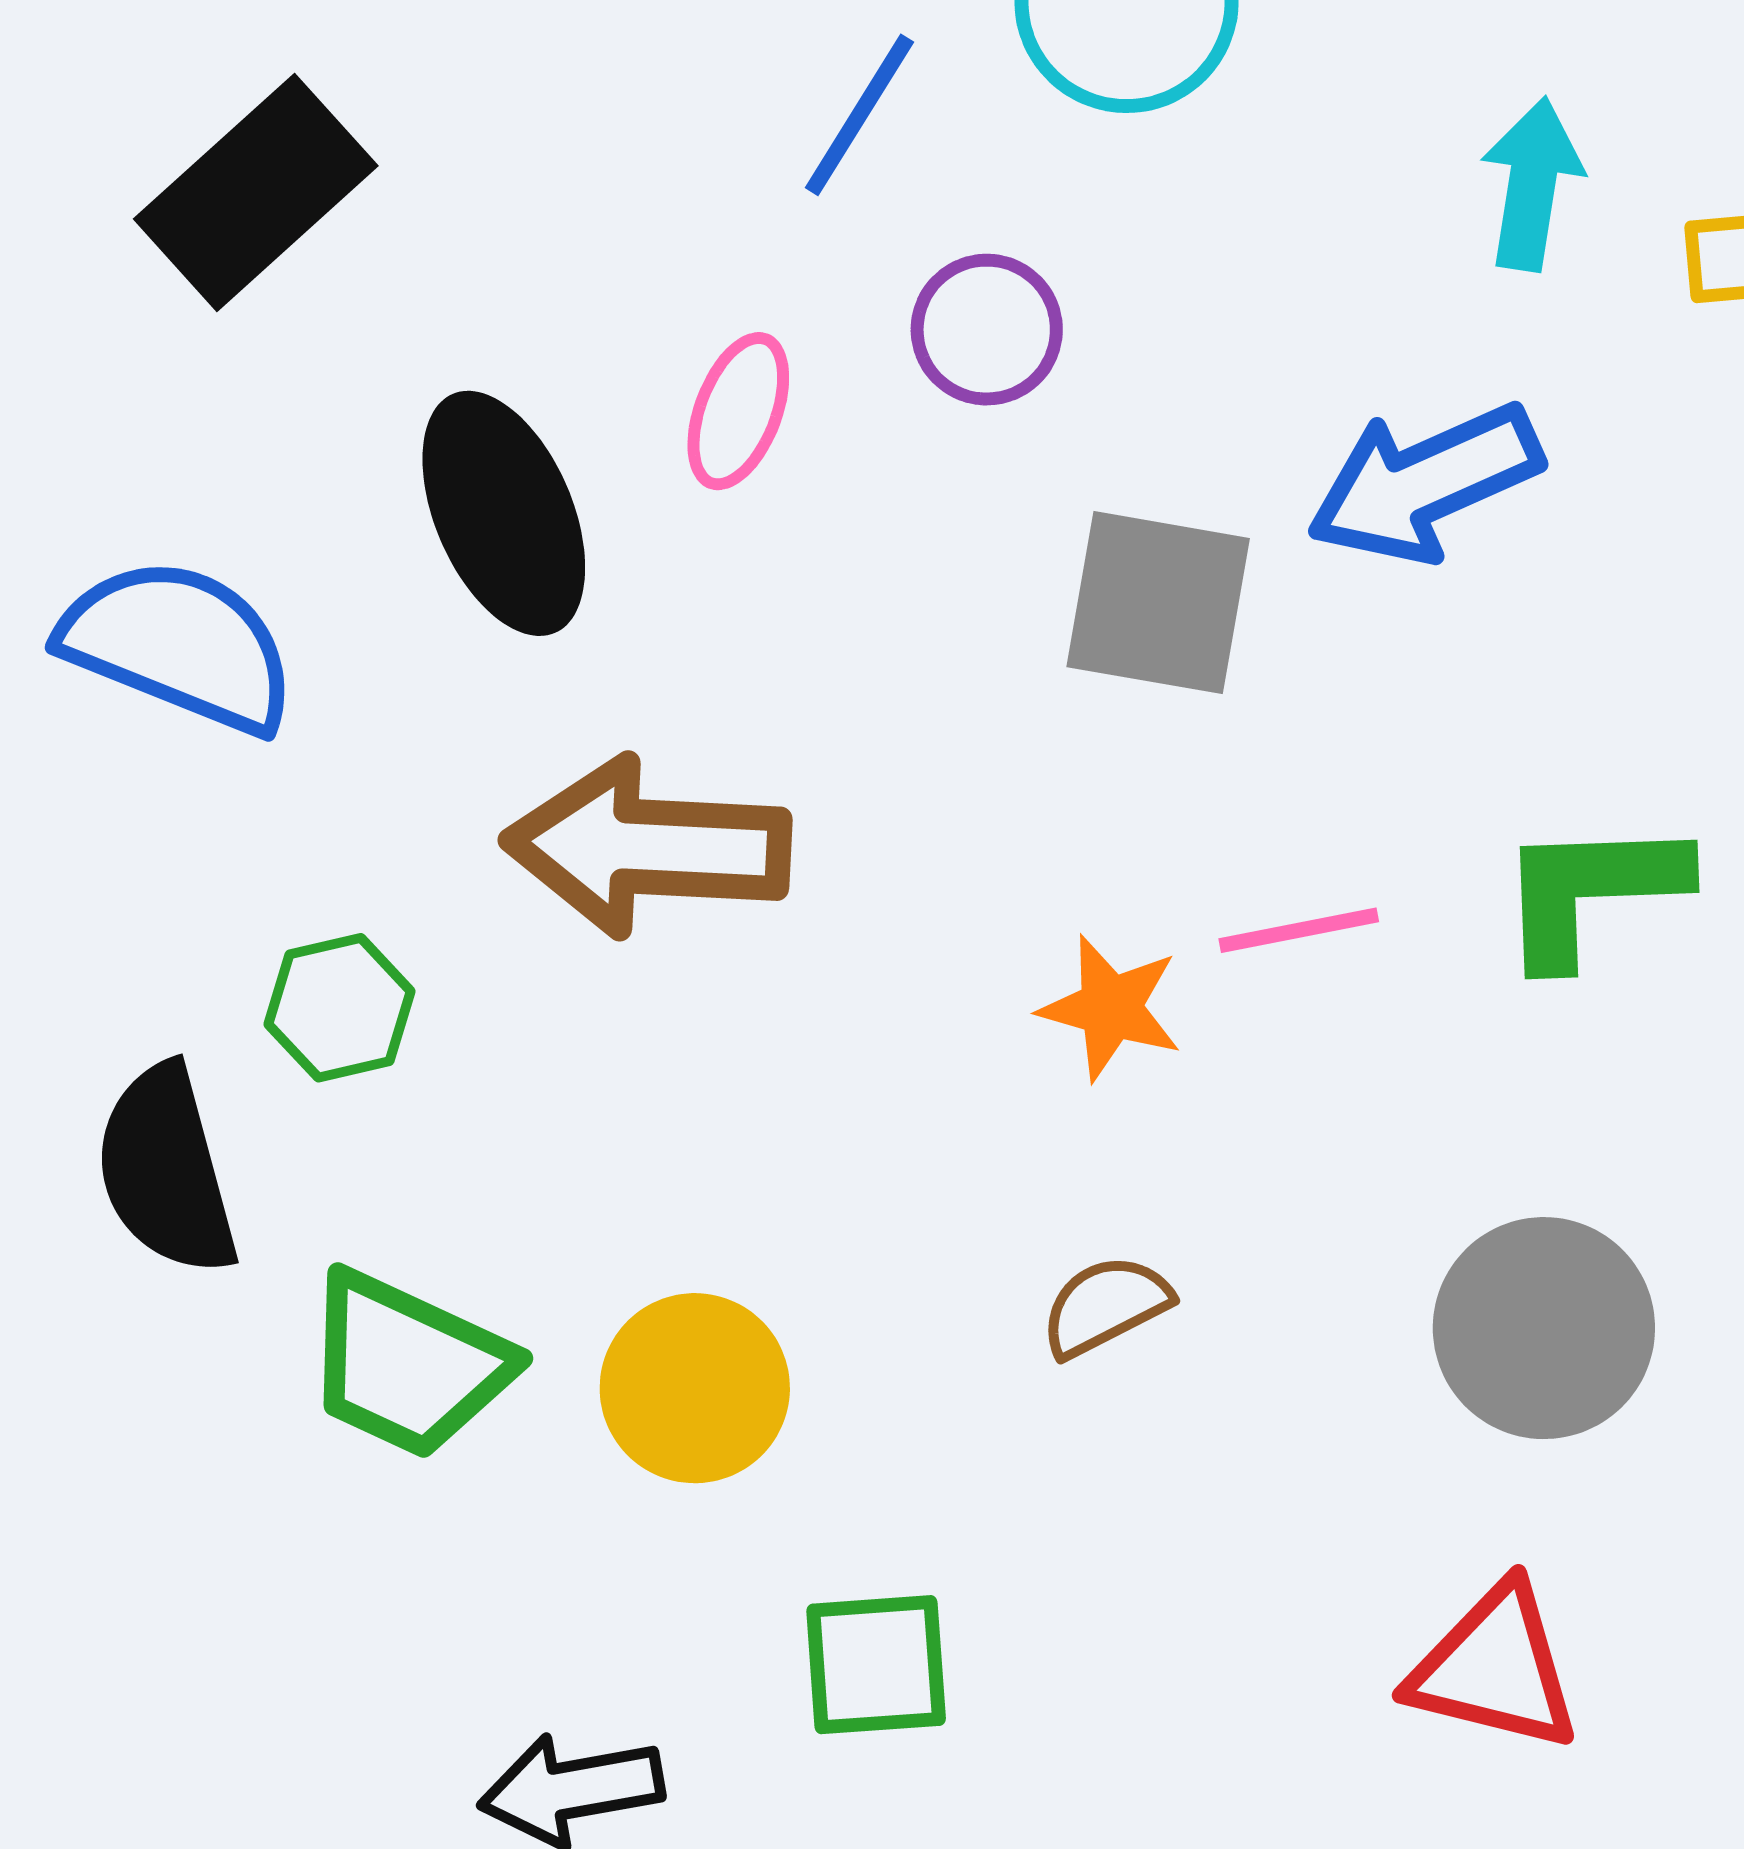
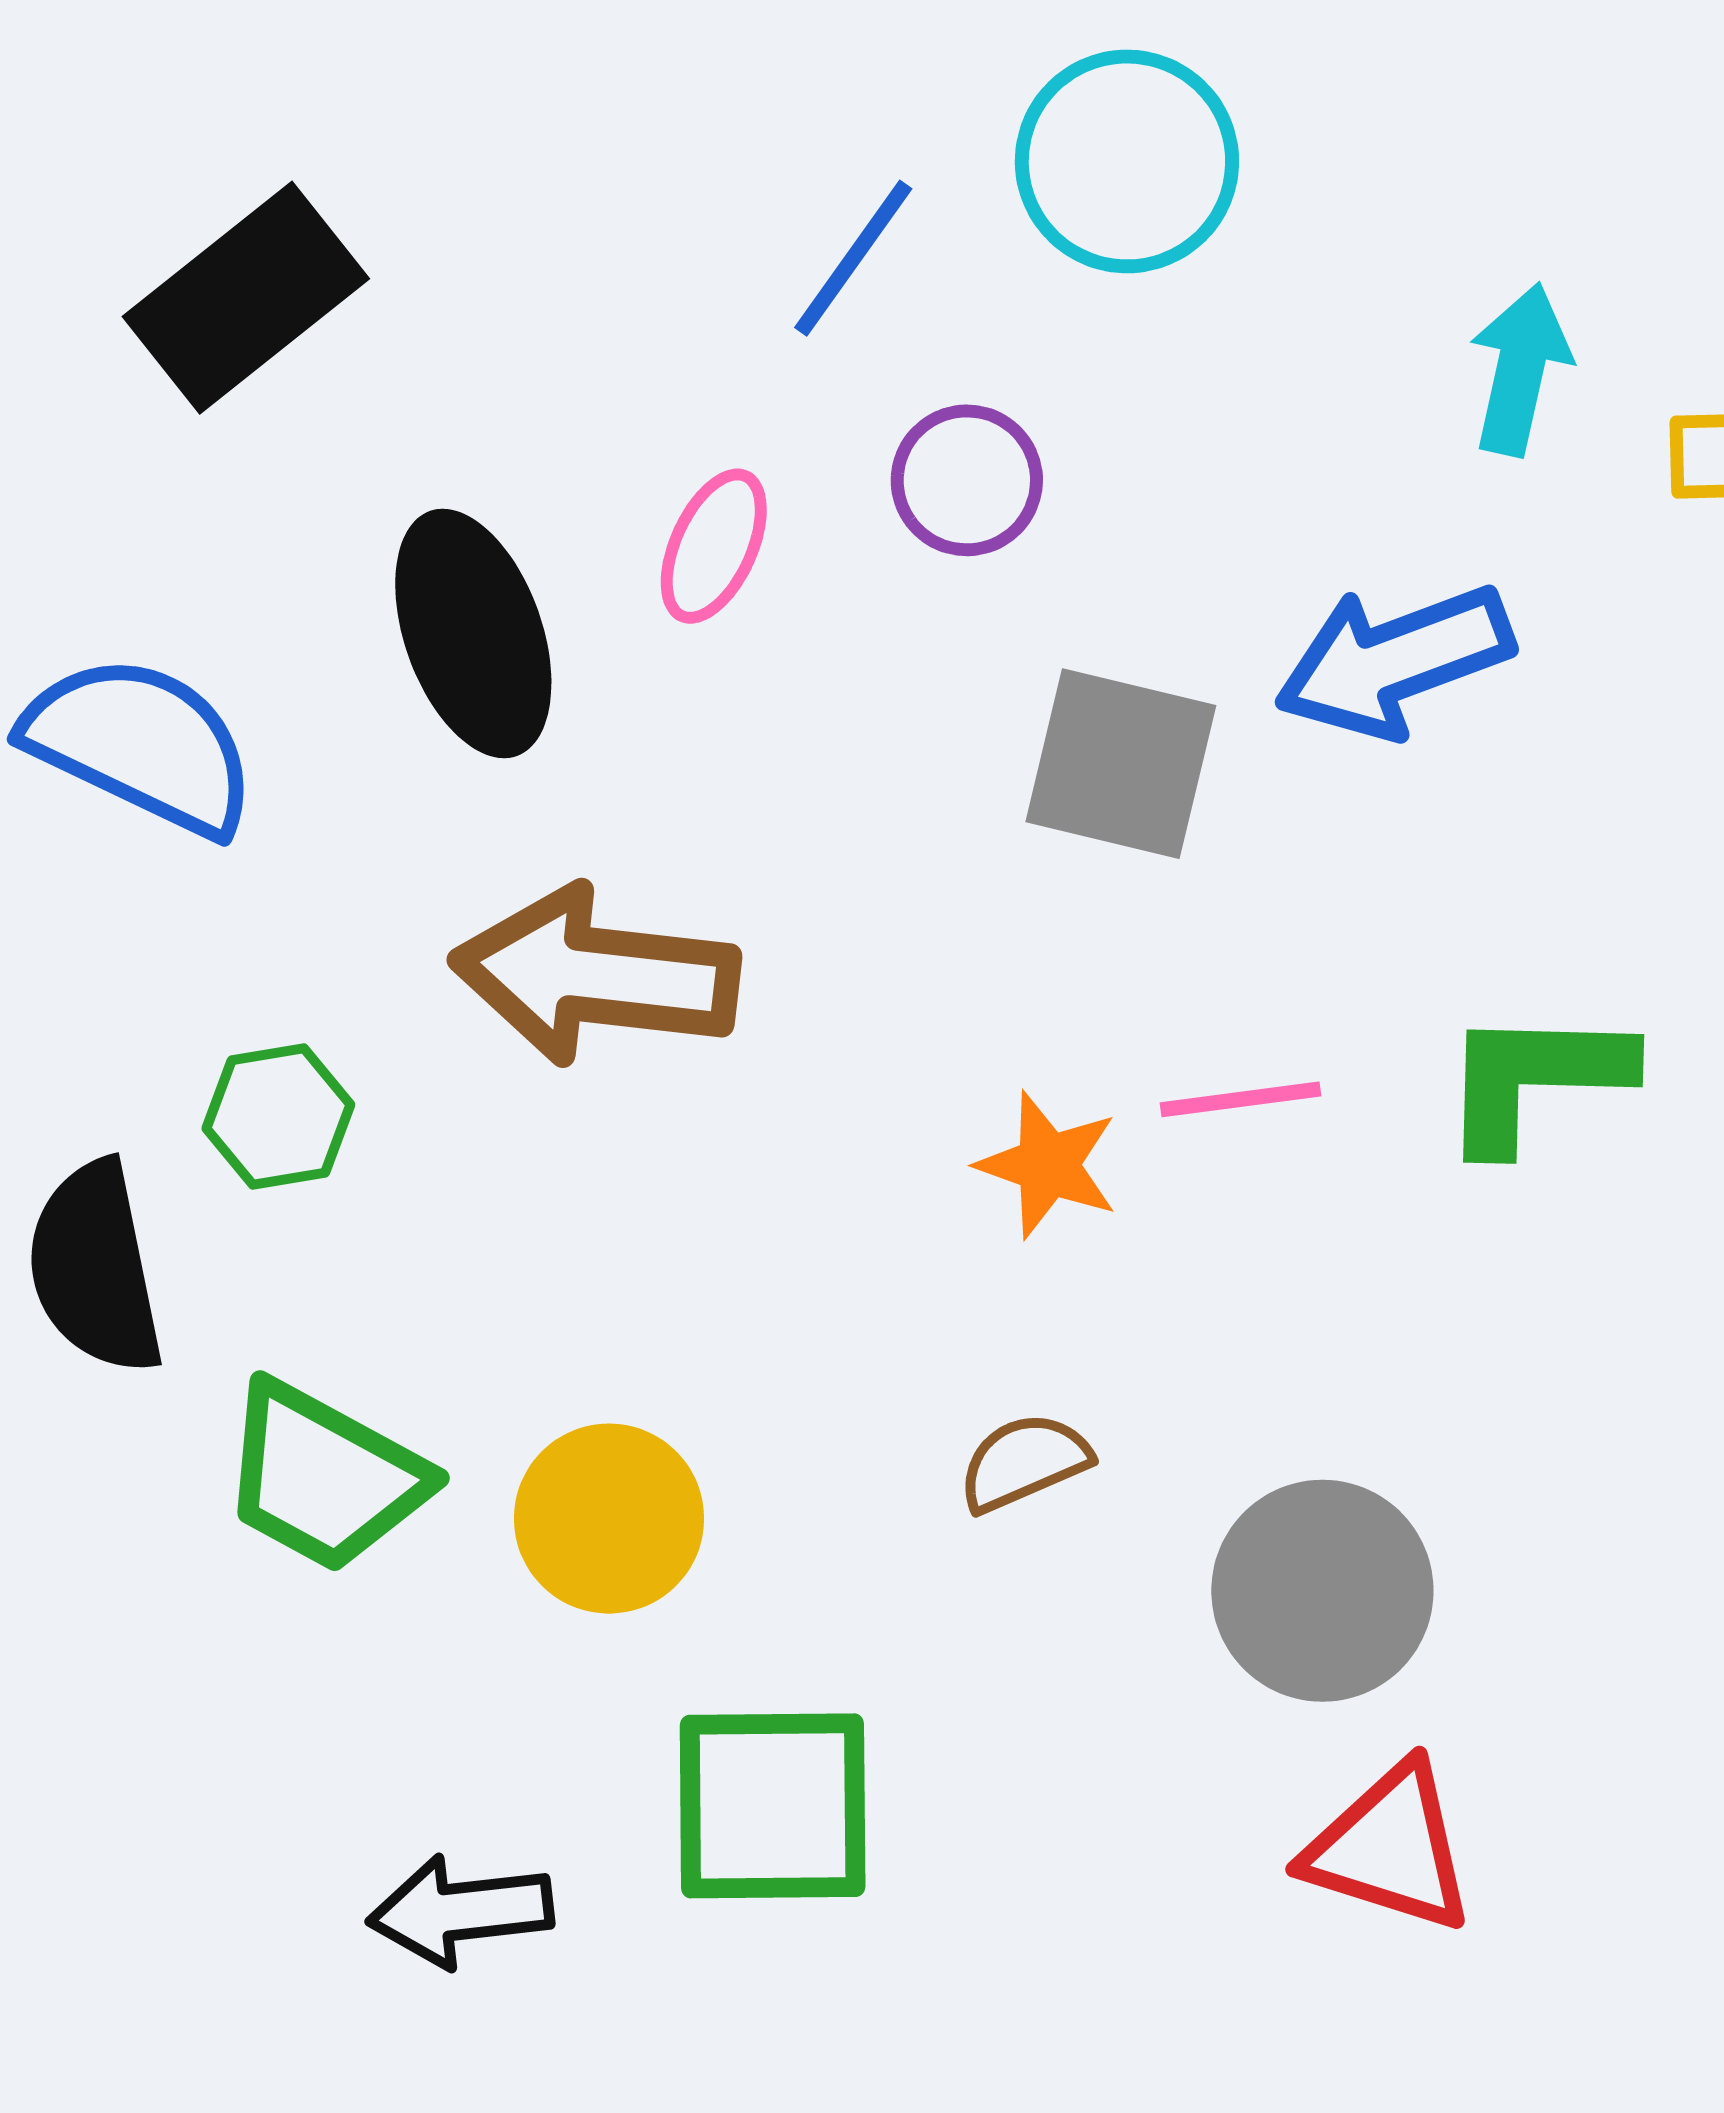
gray circle: (1544, 1328) -> (1322, 1591), moved
green square: (876, 1665) -> (773, 1806), size x1.4

